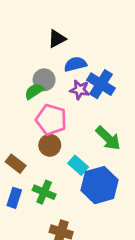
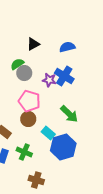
blue semicircle: (75, 64) -> (67, 47), moved
green semicircle: (34, 91) -> (17, 64), moved

